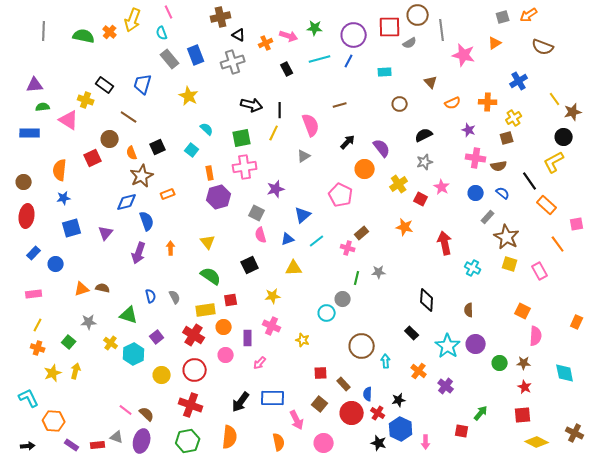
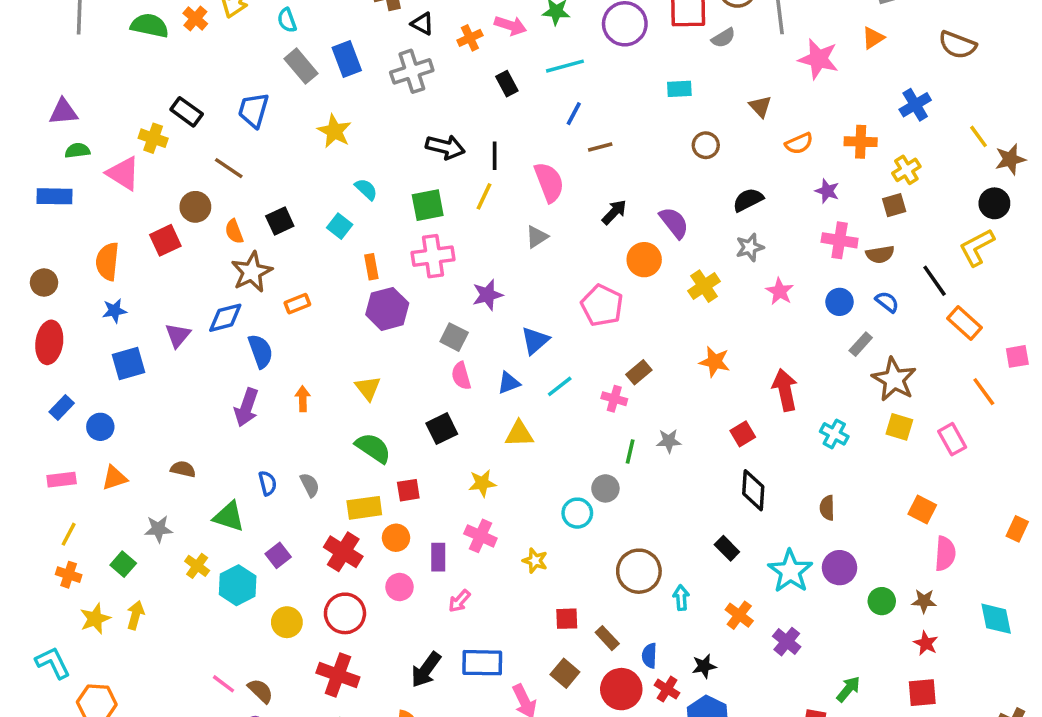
blue line: (349, 61) -> (574, 114), moved
red square: (421, 199) -> (743, 434), moved, turned 32
purple triangle: (106, 233) -> (178, 335), moved
orange triangle: (82, 289) -> (114, 478), moved

